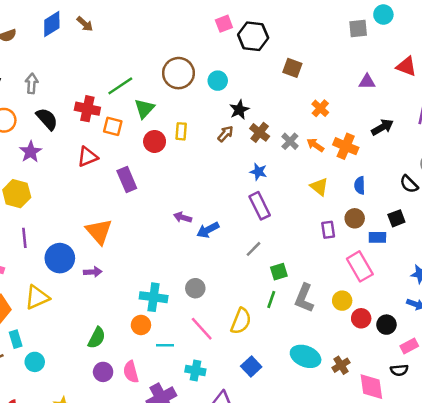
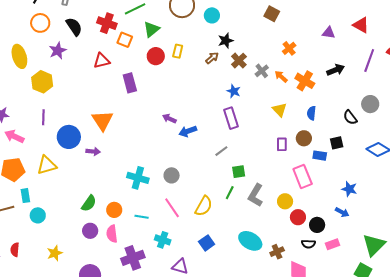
orange circle: (141, 325) -> (114, 210), moved
black semicircle: (399, 370) -> (308, 244), moved

